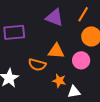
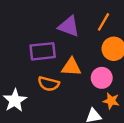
purple rectangle: (14, 32) -> (43, 51), moved
orange star: (59, 81) -> (111, 101), moved

